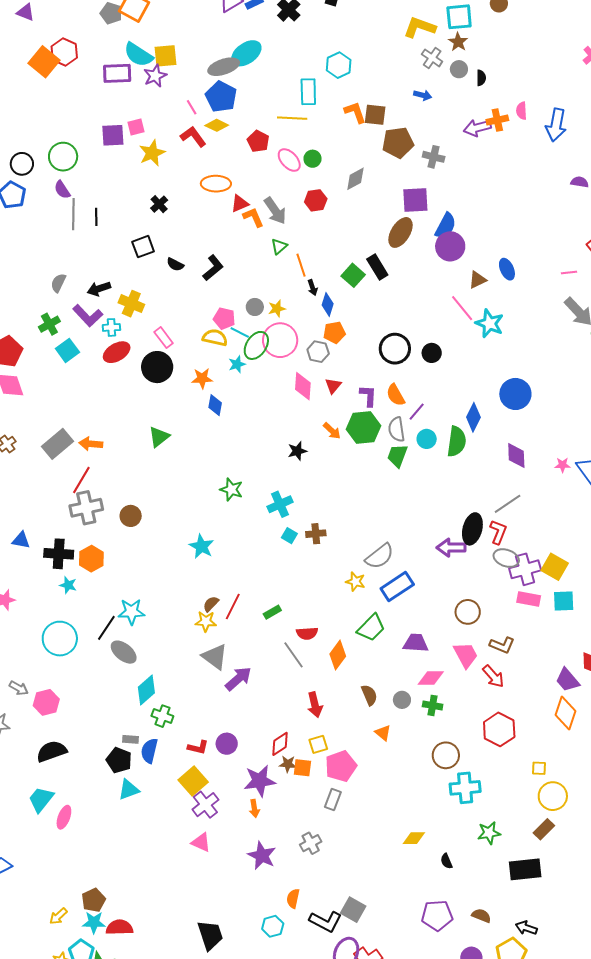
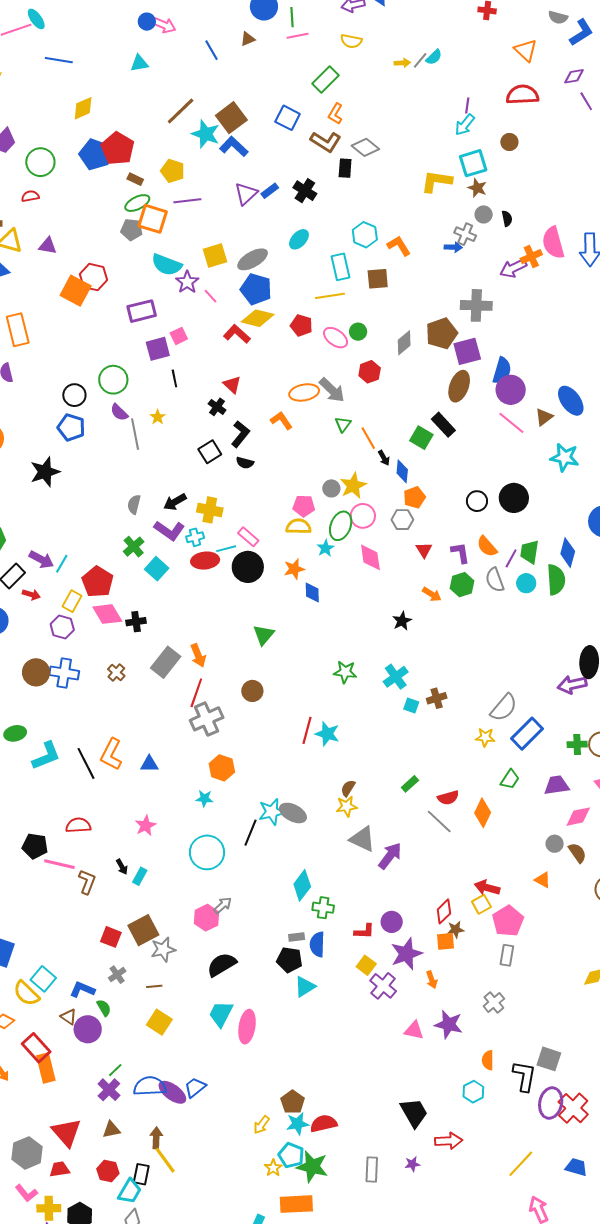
cyan ellipse: (246, 53) -> (299, 239), moved, size x0.7
yellow square: (165, 56) -> (215, 256), moved
gray cross: (432, 58) -> (465, 234), moved
purple rectangle: (117, 73) -> (142, 311), moved
pink line: (192, 107) -> (211, 296), moved
pink semicircle: (522, 111) -> (553, 243), size x1.8
orange L-shape: (355, 112) -> (399, 246), moved
brown square: (375, 115) -> (378, 279), moved
yellow diamond: (217, 125) -> (258, 318), size x1.4
brown pentagon: (398, 143) -> (442, 334), moved
yellow star: (152, 153) -> (158, 417), moved, size x0.6
gray cross: (434, 157) -> (476, 305), size x1.4
orange ellipse: (216, 184) -> (304, 392), moved
red triangle: (240, 204) -> (232, 385), moved, turned -42
black line: (96, 217) -> (174, 378), moved
orange L-shape: (253, 217) -> (281, 420), moved
black L-shape: (213, 268) -> (240, 434), moved
blue ellipse: (507, 269) -> (571, 401), size x1.4
pink line: (462, 308) -> (511, 423), moved
yellow star: (277, 309) -> (353, 486), size x1.5
cyan line: (240, 332) -> (226, 549), moved, turned -30
pink circle: (280, 340) -> (363, 516), size x0.7
black circle: (395, 349) -> (477, 501), size x0.7
red ellipse: (117, 352) -> (205, 561), turned 36
black circle: (432, 353) -> (514, 498), size x1.5
pink diamond: (303, 386) -> (370, 557), moved
green hexagon: (363, 427) -> (462, 585), size x0.7
orange arrow: (91, 444) -> (198, 655), turned -105
green trapezoid: (397, 456) -> (530, 552), moved
brown circle: (131, 516) -> (252, 691), moved
black cross: (59, 554) -> (136, 622), moved, size x0.7
red line: (233, 606) -> (307, 730), moved
green trapezoid: (371, 628) -> (510, 779), size x0.7
gray ellipse: (124, 652) -> (293, 813), moved
gray arrow: (19, 688) -> (223, 905), moved, turned -60
brown semicircle: (369, 695) -> (577, 853), moved
red arrow: (315, 705) -> (487, 888), moved, turned 130
green cross: (433, 705) -> (577, 744), moved
orange square: (302, 768) -> (445, 941), moved
yellow square: (193, 781) -> (366, 965), size x0.7
purple star: (260, 781) -> (406, 954), moved
pink ellipse: (64, 817) -> (247, 1027), size x1.4
pink triangle: (201, 842) -> (414, 1030), moved
black L-shape: (326, 921) -> (524, 1076), turned -96

